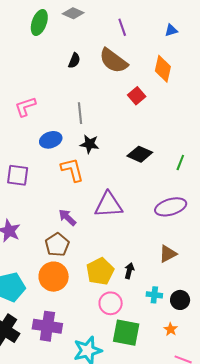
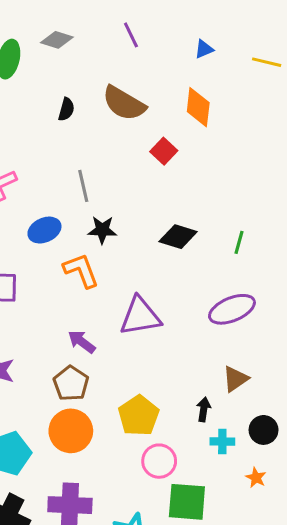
purple line: (122, 27) -> (131, 35), moved
black arrow: (129, 271) -> (204, 409), moved
black circle: (180, 300) -> (264, 430), moved
orange star: (171, 329) -> (256, 478), moved

